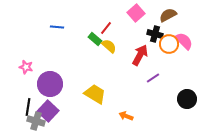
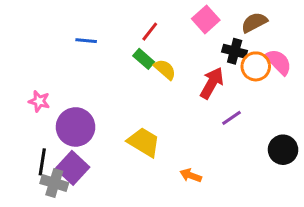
red line: (106, 28) -> (150, 32), moved

